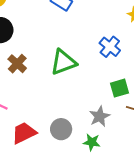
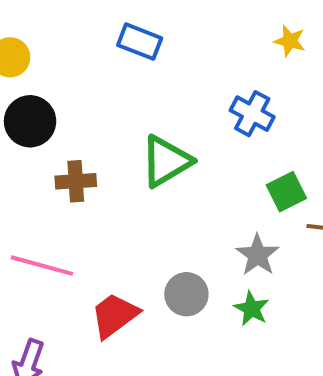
brown cross: (17, 64) -> (76, 181), turned -36
green star: (92, 142) -> (252, 309), turned 30

